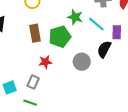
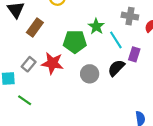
brown rectangle: (35, 33) -> (35, 27), moved, turned 30
red star: (45, 62) -> (52, 63), size x1.5
gray rectangle: (33, 82) -> (29, 64), moved

